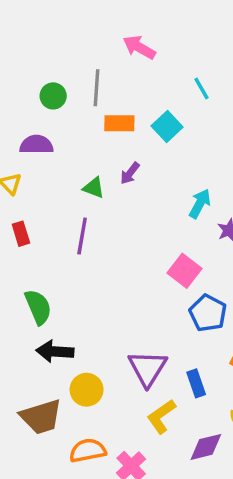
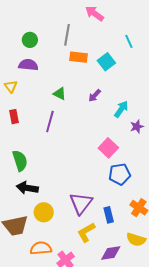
green circle: (53, 96) -> (30, 40), moved
purple arrow: (130, 173) -> (95, 95), moved
blue pentagon: (208, 313) -> (120, 174), turned 30

